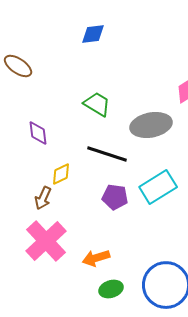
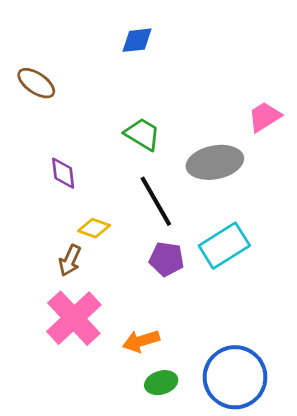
black line: (107, 154) -> (156, 201), turned 42
yellow diamond: (61, 174) -> (94, 228), turned 45

